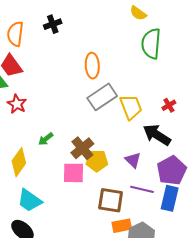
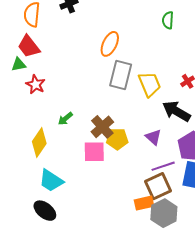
green semicircle: (151, 44) -> (168, 20), size x0.6
orange ellipse: (92, 66) -> (110, 44), turned 30
gray rectangle: (102, 97) -> (121, 75), turned -40
purple line: (142, 189) -> (163, 166), turned -30
brown square: (111, 200) -> (158, 186), moved, turned -32

